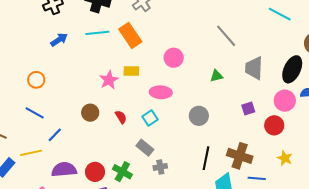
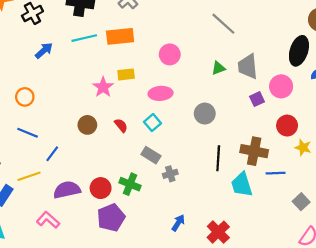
orange rectangle: (130, 35) -> (120, 36), turned -55
gray trapezoid: (254, 68) -> (248, 66), moved
pink circle: (285, 101) -> (281, 86), moved
red circle: (274, 125) -> (287, 126), moved

